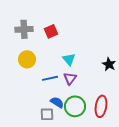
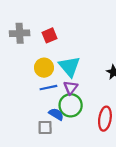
yellow circle: (27, 59) -> (44, 68), moved
cyan triangle: (69, 59) -> (69, 67), size x1.5
green circle: (75, 106) -> (71, 105), moved

